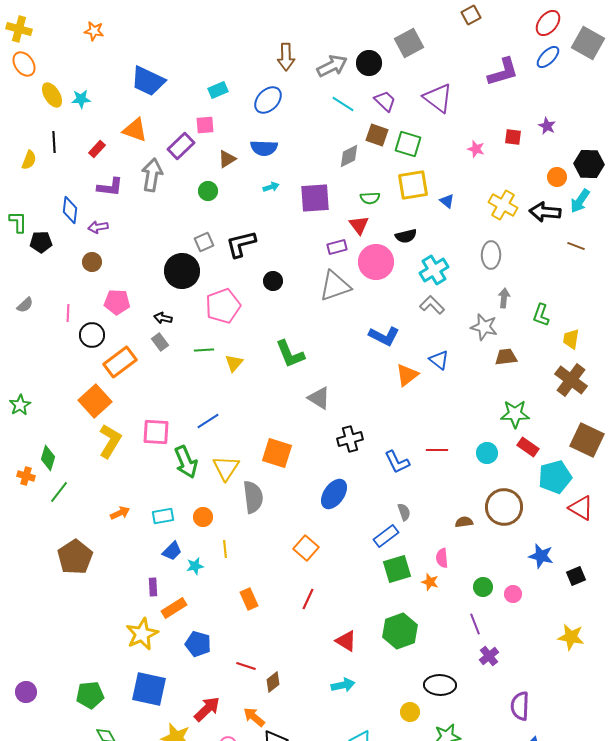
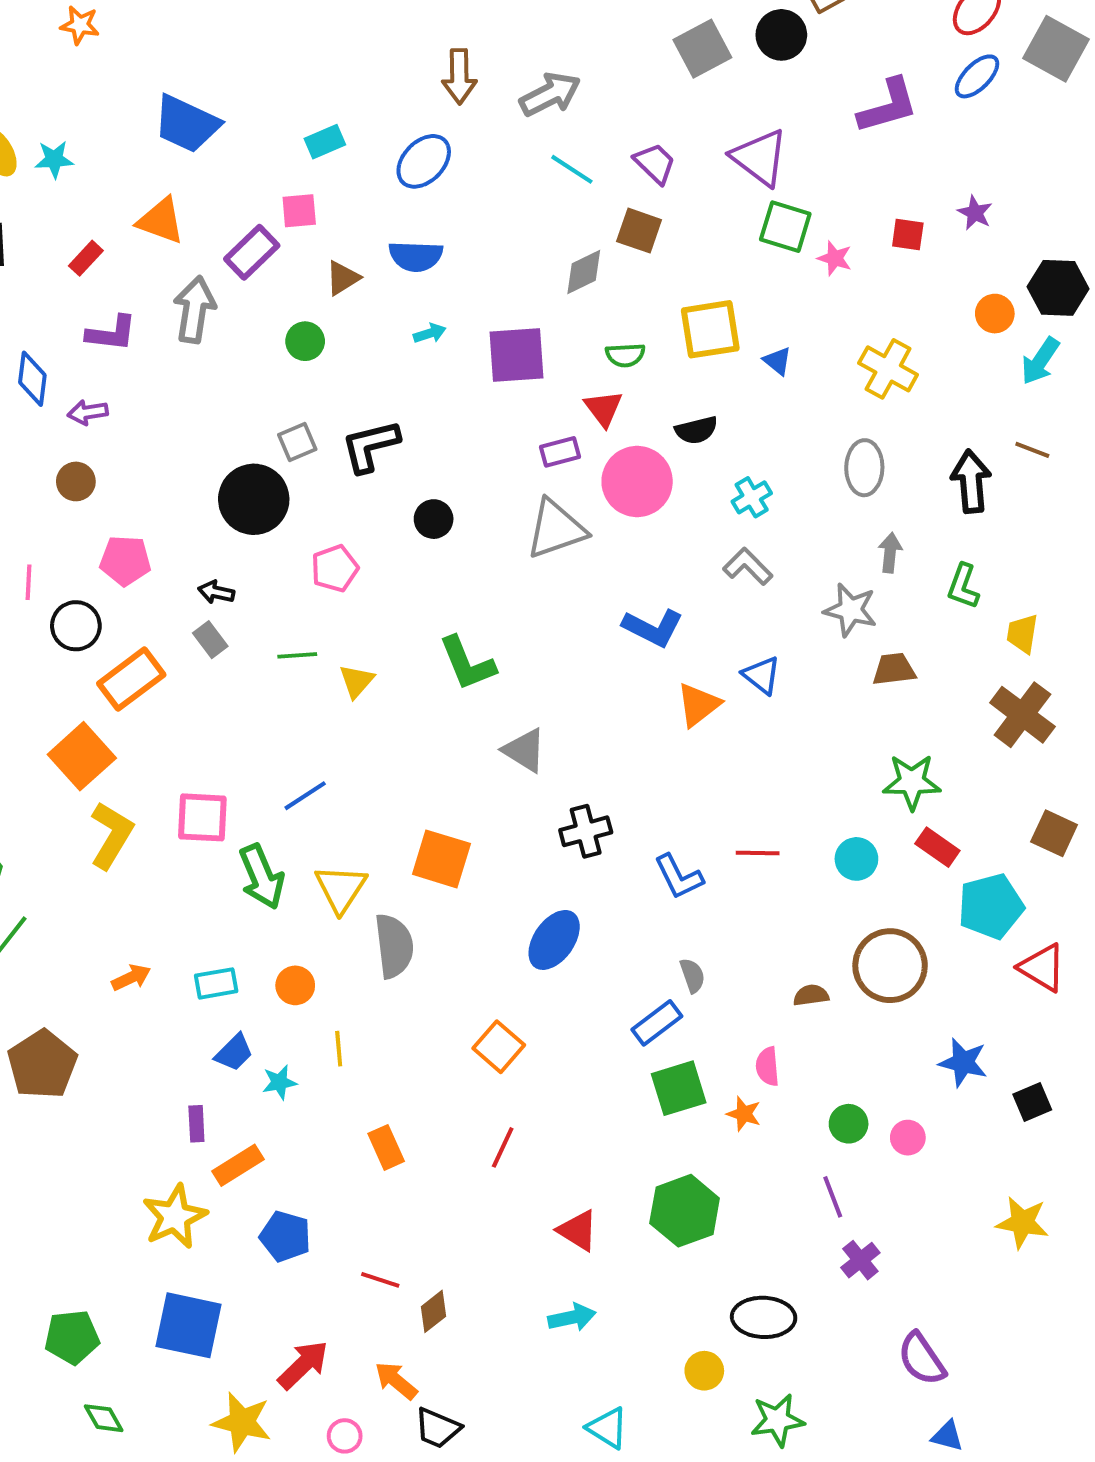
black circle: (369, 63) -> (781, 35), moved
green square: (408, 144) -> (785, 227), moved
black arrow: (545, 212) -> (971, 481), moved, turned 80
cyan cross: (434, 270) -> (752, 497), size x0.7
pink pentagon: (223, 306) -> (335, 568), size x0.7
brown square: (587, 440) -> (1054, 833), size x0.7
purple semicircle: (520, 706) -> (922, 1359), turned -36

